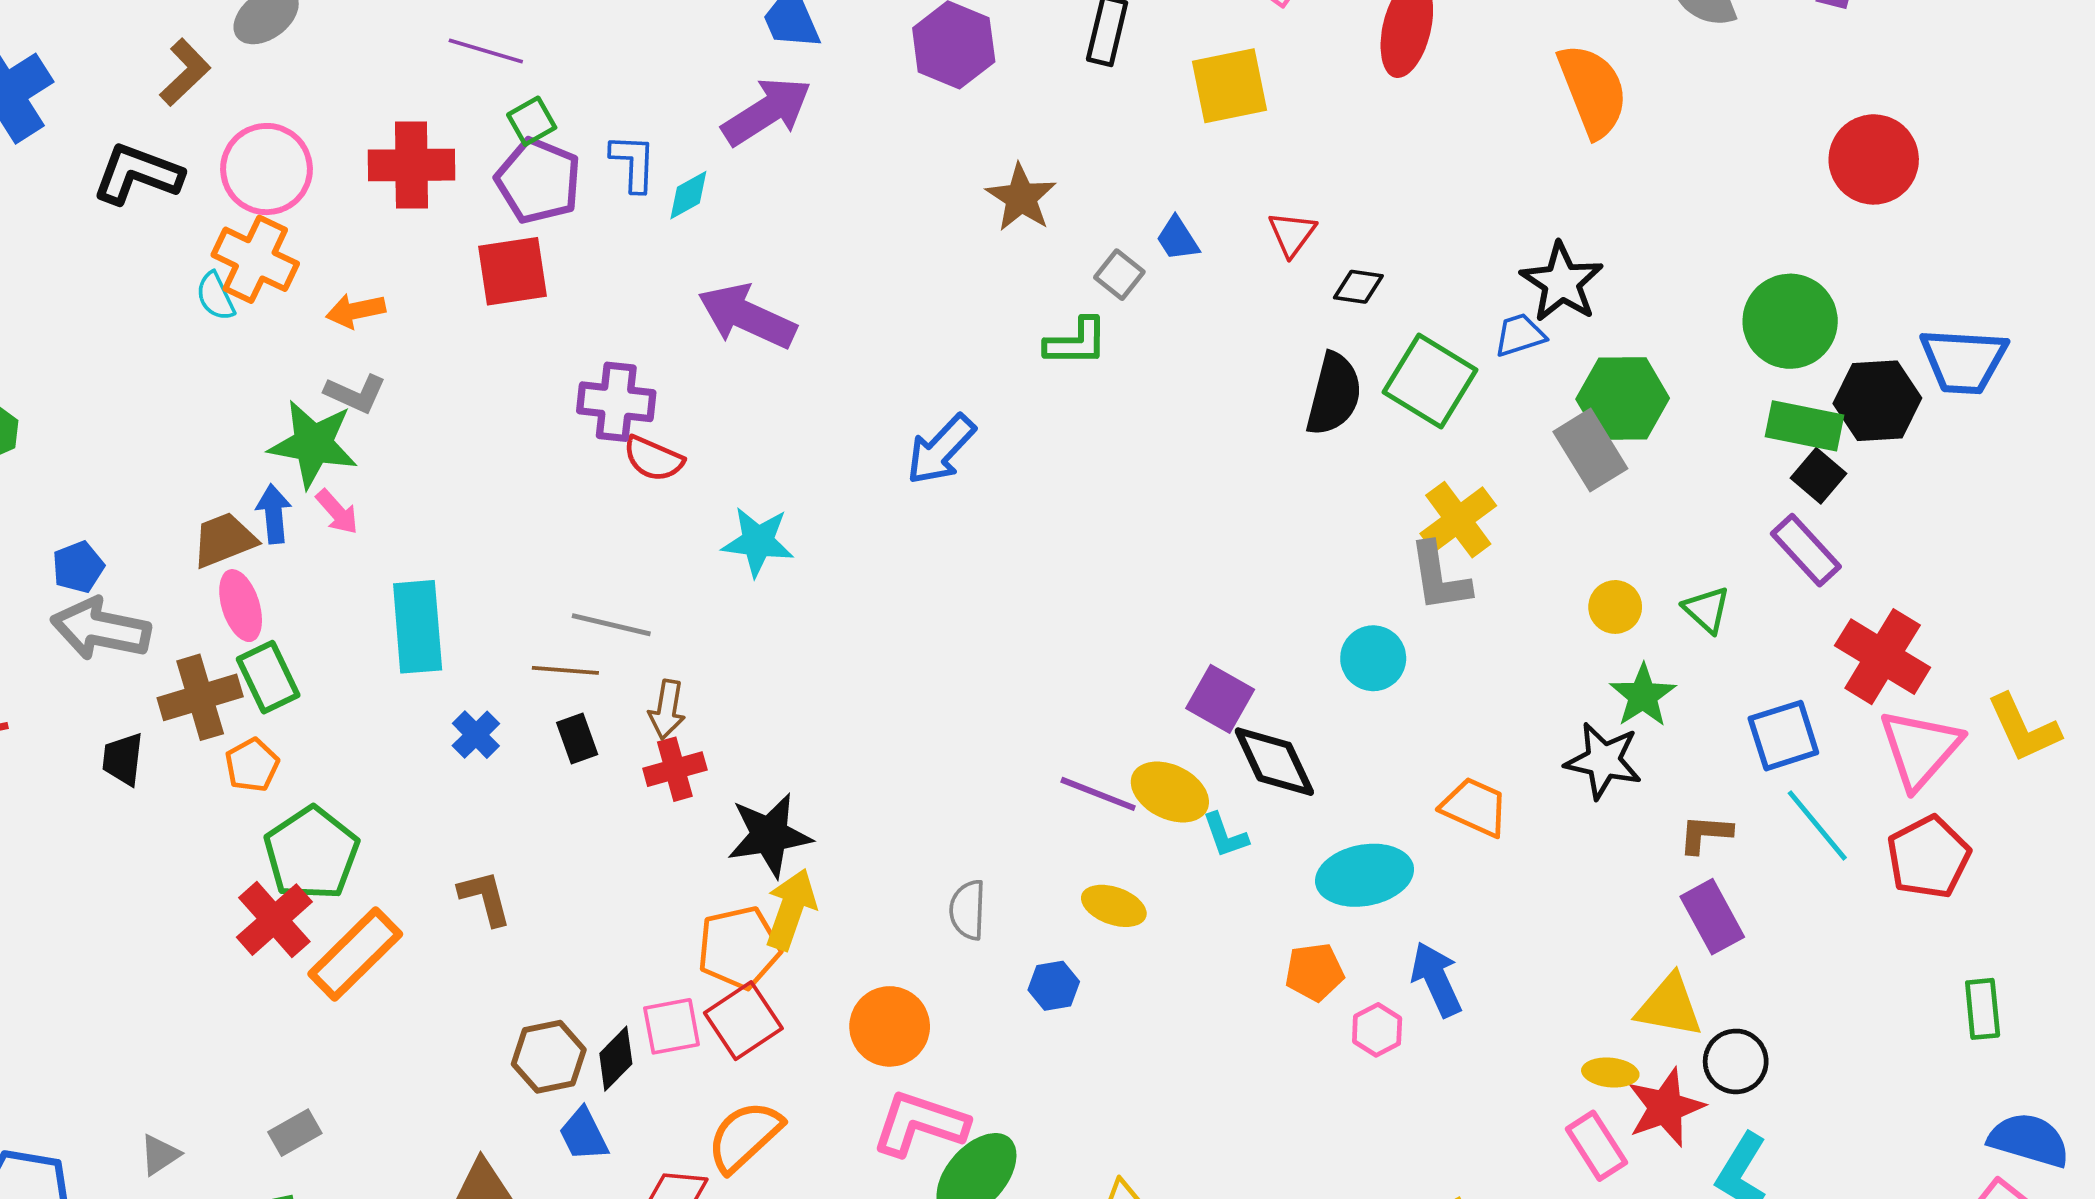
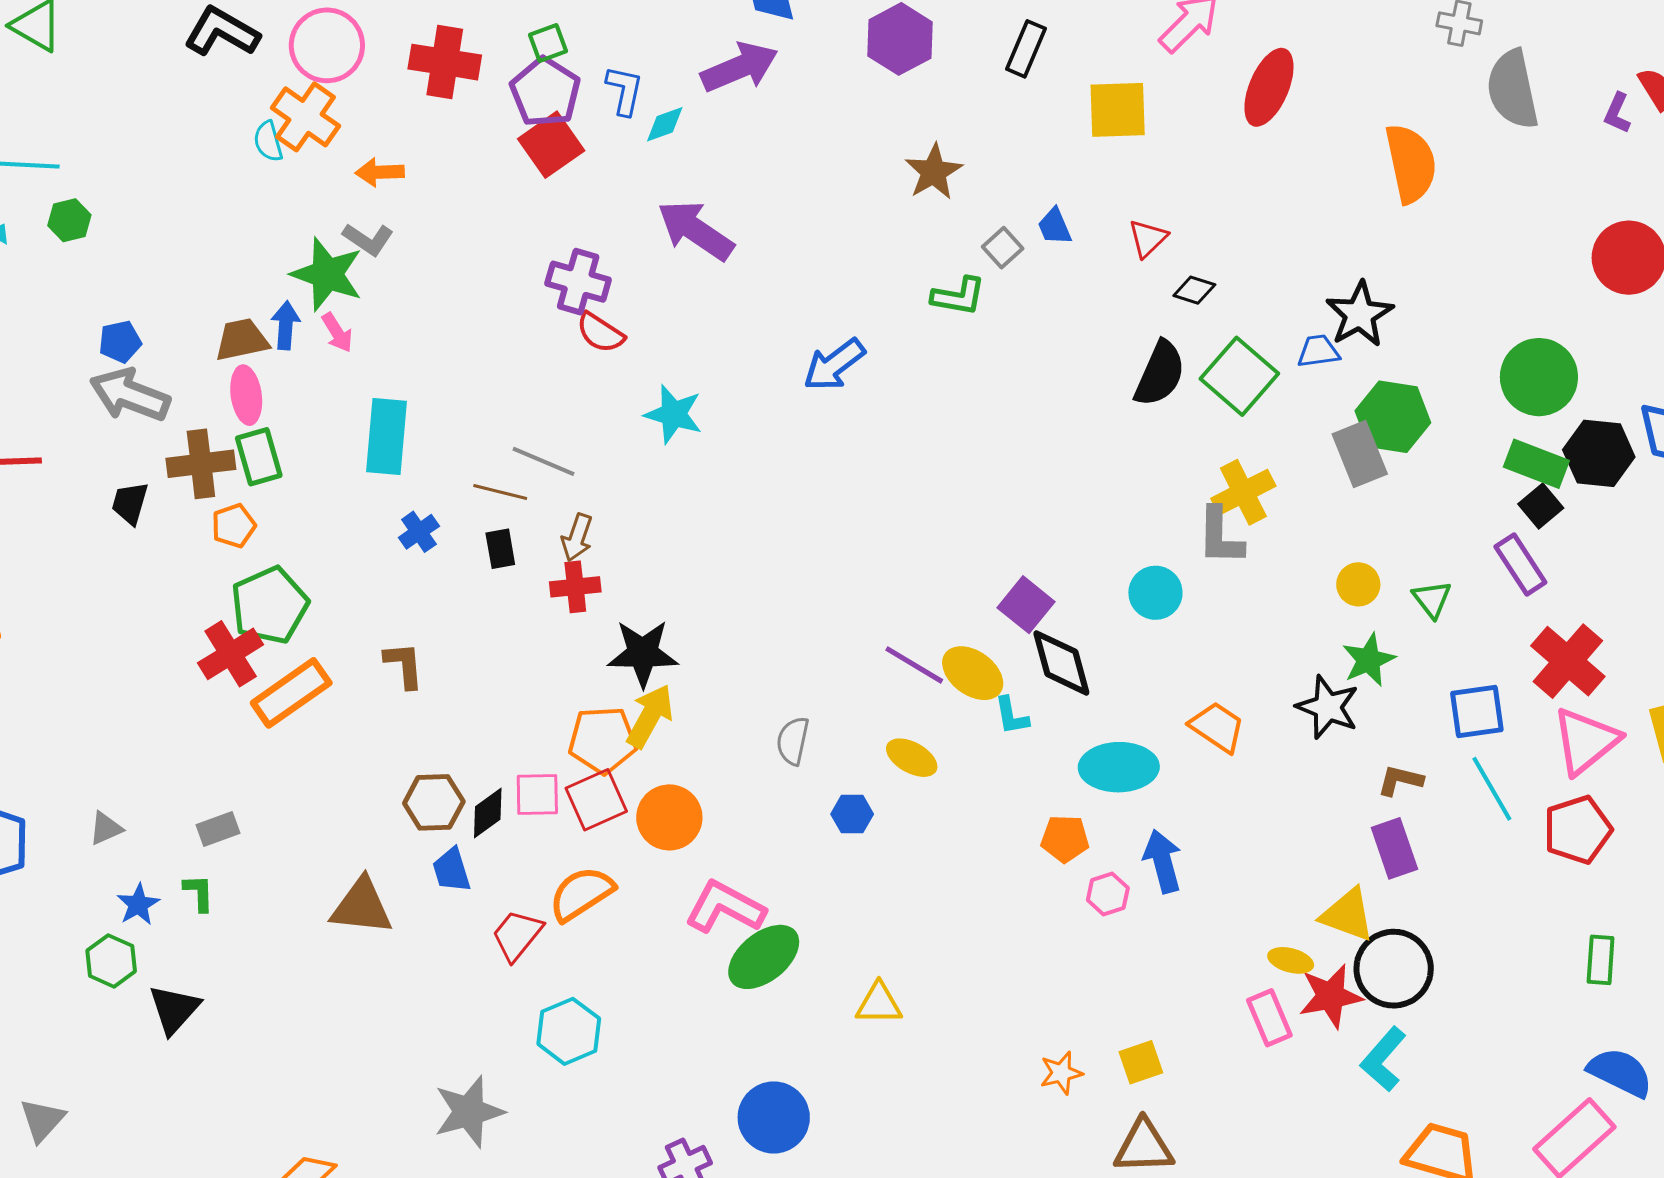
red square: (512, 271) -> (551, 145), moved, turned -36
orange circle: (890, 1026) -> (669, 817), moved
black circle: (1736, 1061) -> (1394, 969), size x1.5

